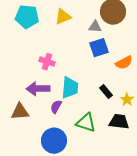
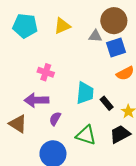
blue square: (99, 48) -> (116, 47), moved
cyan trapezoid: (70, 88) -> (85, 93), moved
brown triangle: (20, 112) -> (18, 124), turned 36
black trapezoid: (119, 122) -> (120, 134), turned -35

